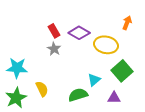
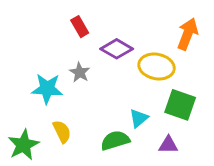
orange arrow: (127, 23) -> (188, 34), size x1.5
red rectangle: (54, 31) -> (80, 27), moved
cyan star: (17, 68) -> (47, 89), moved
green square: (122, 71) -> (180, 105), turned -30

